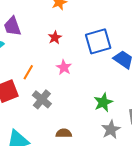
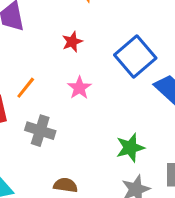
blue square: (98, 41) -> (135, 56), turned -32
gray cross: (42, 99) -> (40, 131), turned -30

